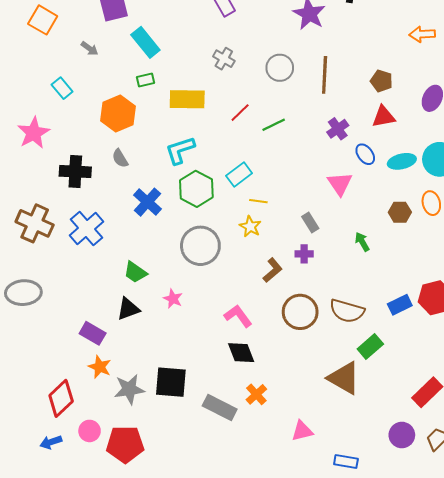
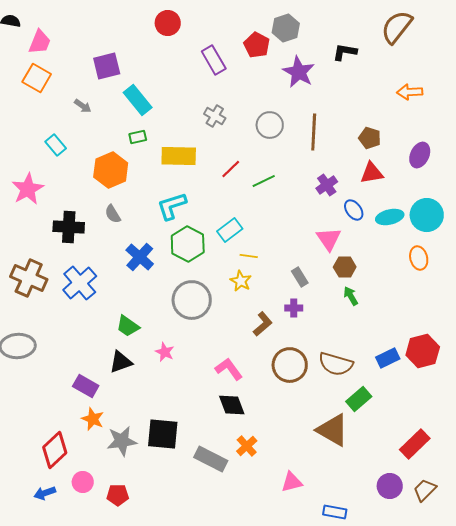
brown hexagon: (400, 212) -> (345, 267), moved
red pentagon: (125, 444) -> (118, 495), size x0.6

